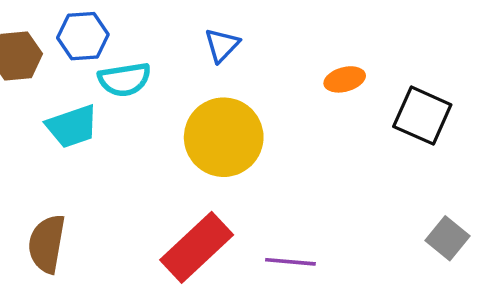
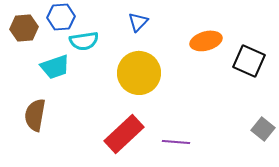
orange ellipse: (345, 79) -> (206, 41), size x1.4
brown semicircle: (47, 244) -> (35, 115), moved

